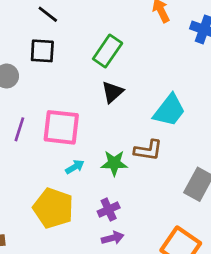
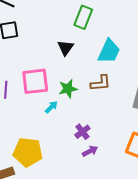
green rectangle: (108, 51) -> (83, 17), moved
green star: (114, 163) -> (68, 89), moved
yellow pentagon: (53, 208) -> (28, 152), moved

